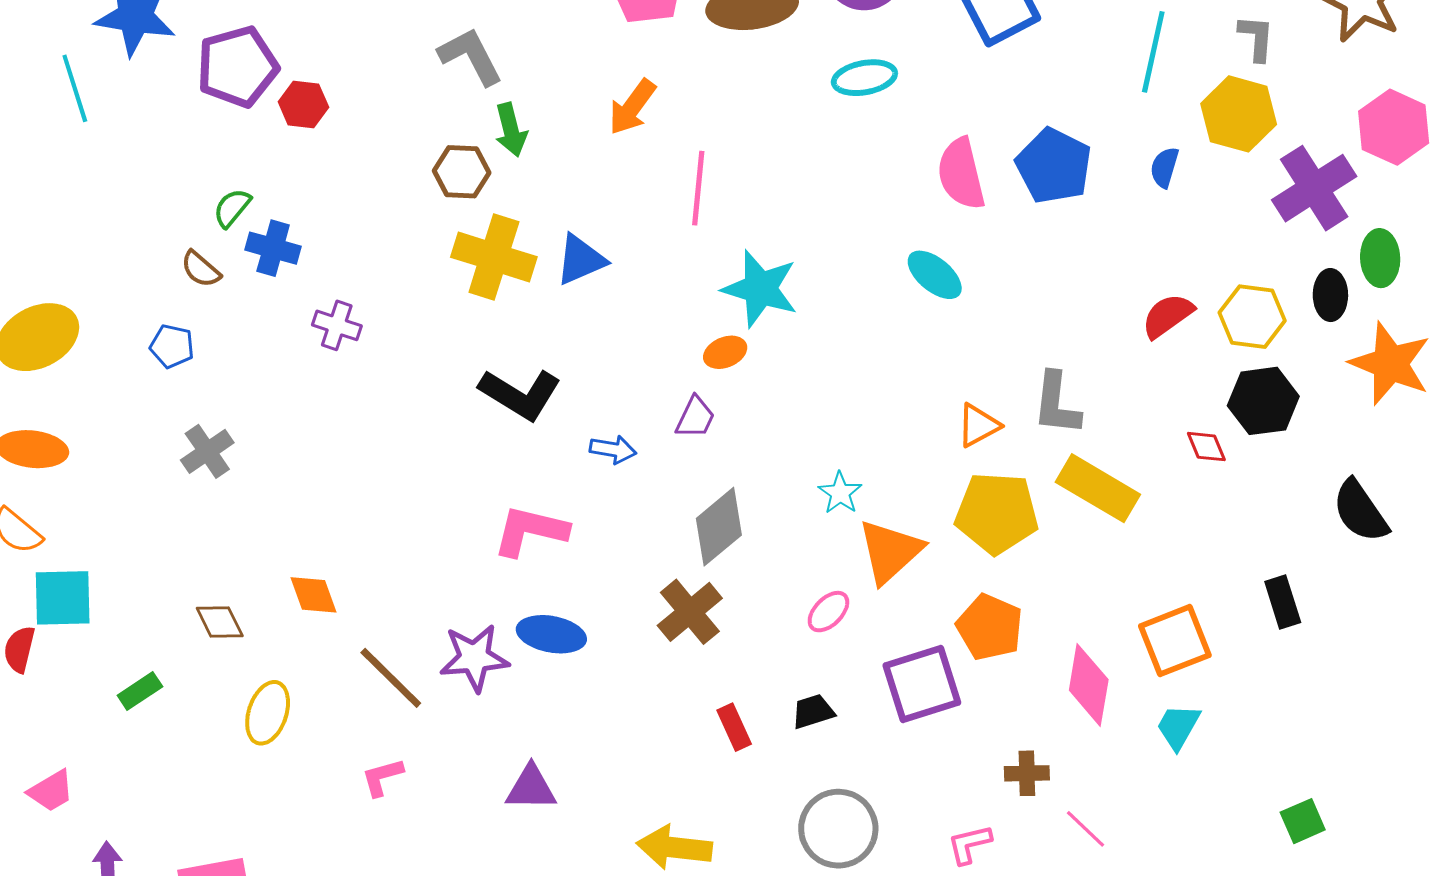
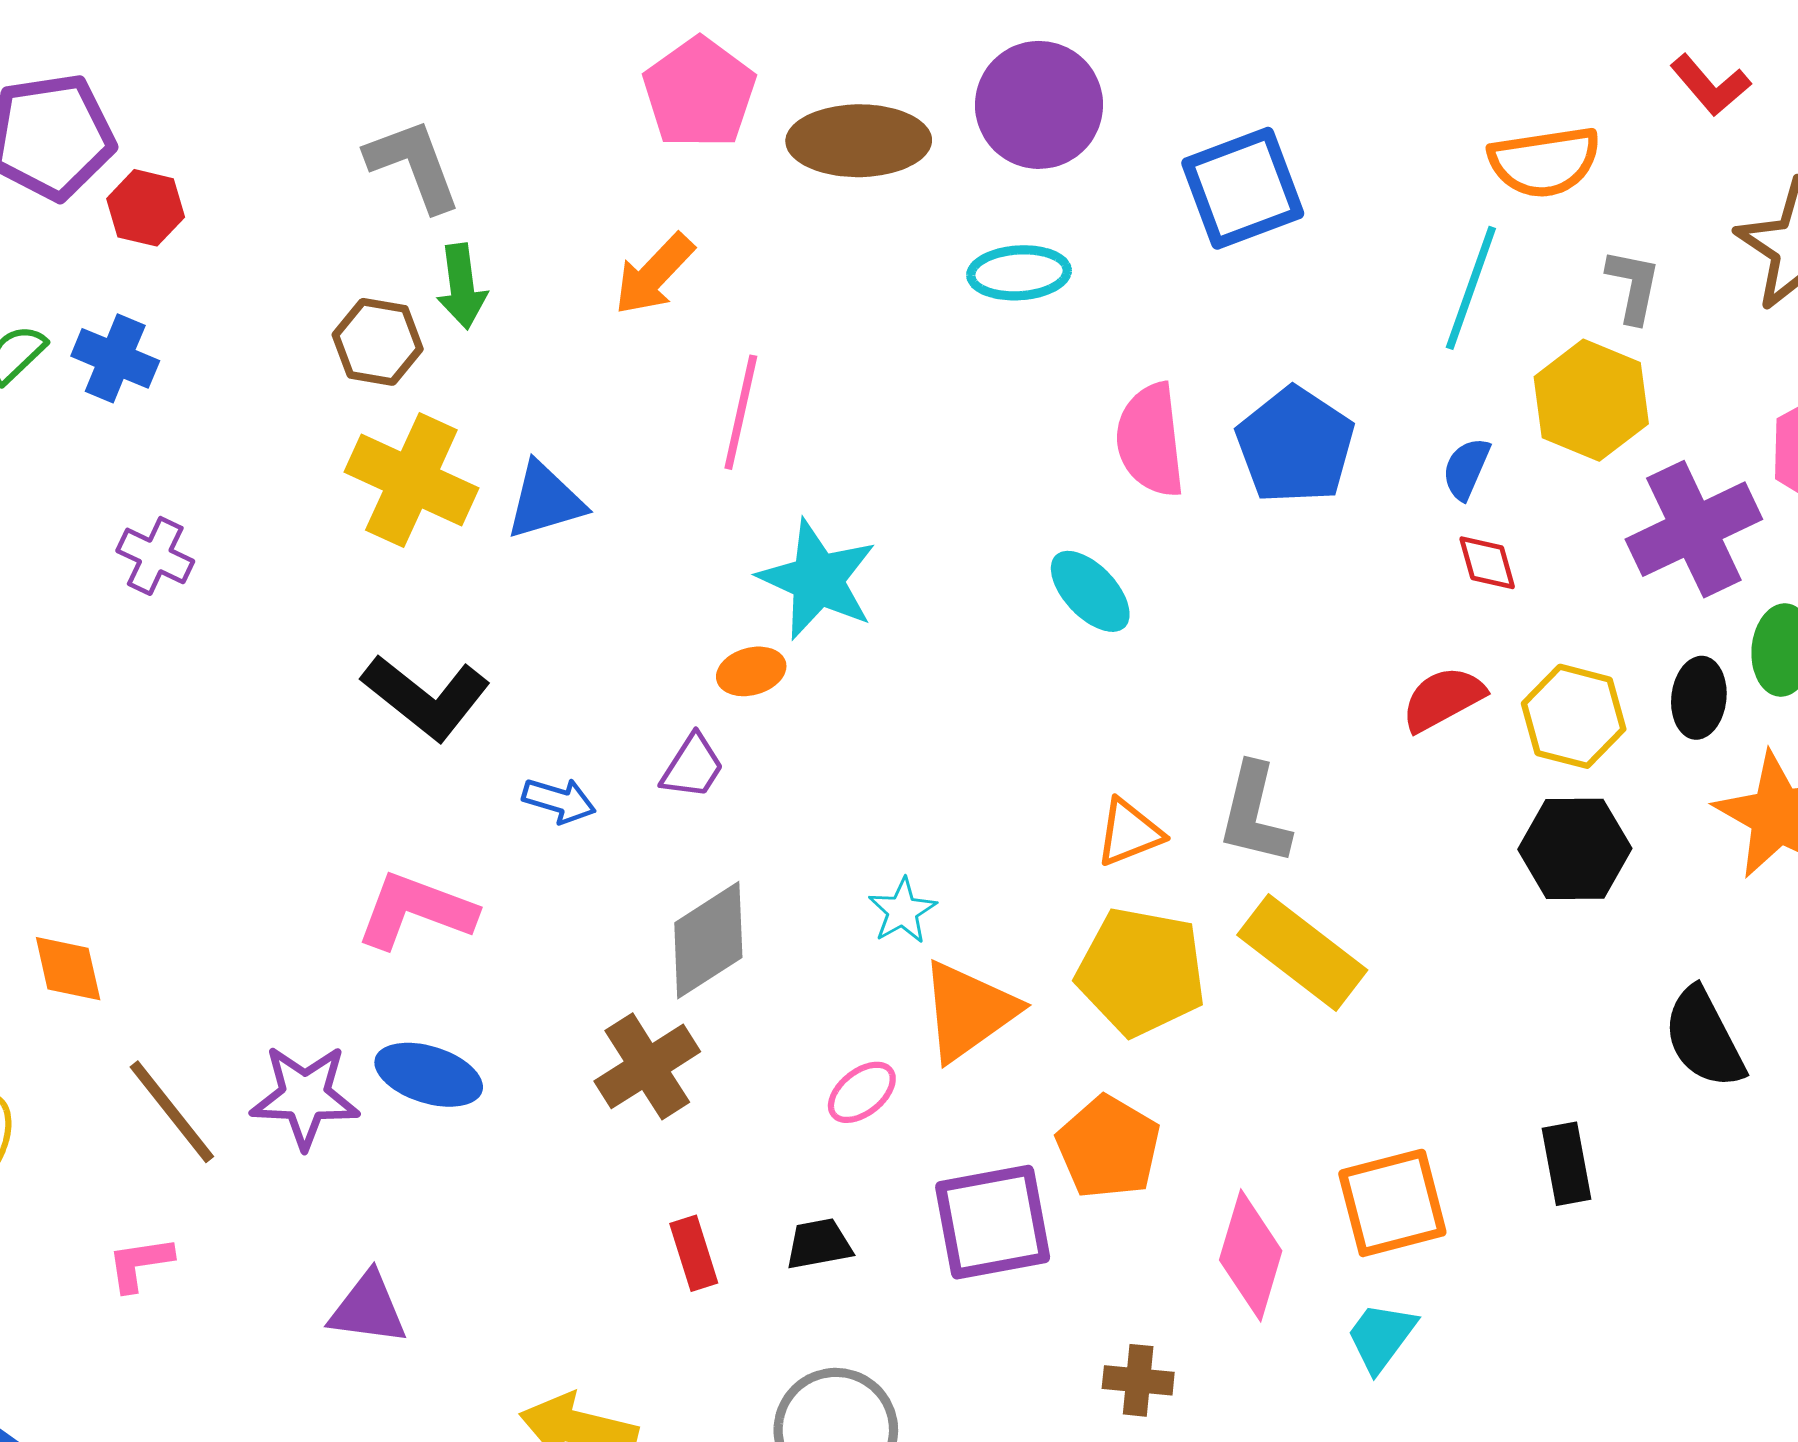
blue cross: (273, 248) -> (115, 358), moved
red diamond: (1206, 447) -> (1487, 563), moved

